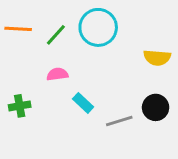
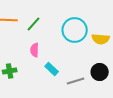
cyan circle: (98, 27) -> (75, 30), moved
pink semicircle: (57, 74) -> (35, 50), turned -80

